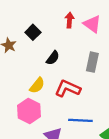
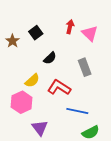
gray rectangle: (92, 62) -> (85, 67), turned -42
blue line: (80, 120) -> (77, 111), moved

